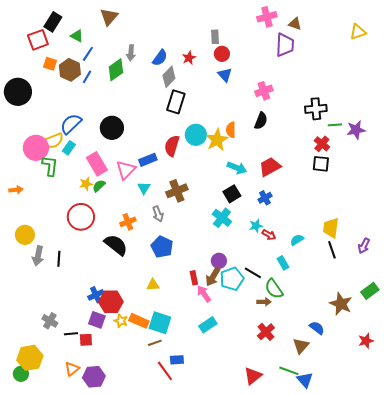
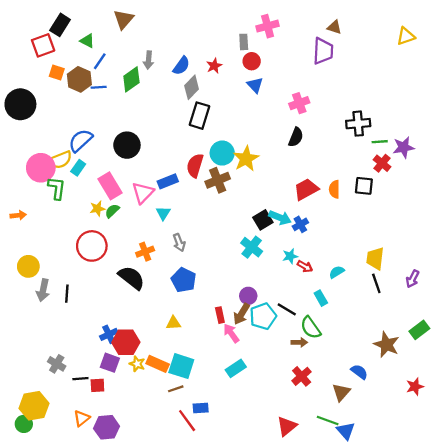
pink cross: (267, 17) -> (268, 26), moved
blue line: (87, 77) -> (99, 87), turned 56
orange semicircle: (231, 130) -> (334, 189), moved
red cross: (322, 144) -> (382, 163), moved
cyan arrow: (237, 168) -> (280, 218), moved
brown cross: (177, 191) -> (218, 180), moved

